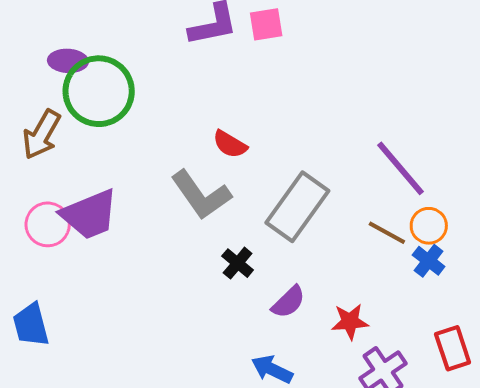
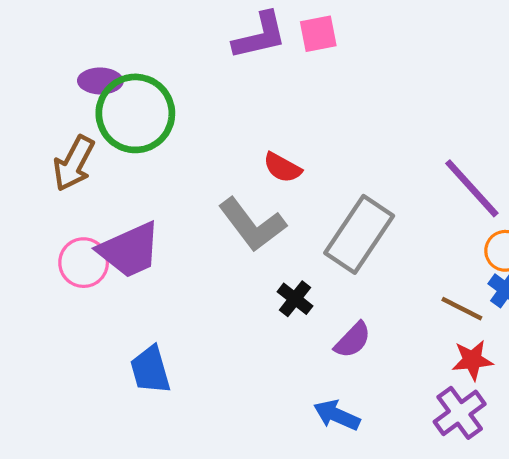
brown line: (387, 233) -> (462, 309), moved
red star: (350, 322) -> (472, 360), moved
blue trapezoid: (31, 325) -> (150, 370), moved

